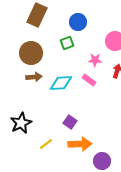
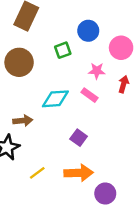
blue circle: (78, 22) -> (88, 31), moved
brown arrow: (34, 77) -> (23, 121), moved
purple square: (70, 122) -> (79, 138), moved

